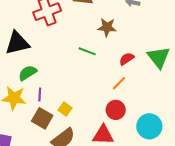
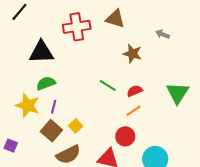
green line: (87, 51) -> (108, 85), moved
red semicircle: (127, 59) -> (135, 91), moved

